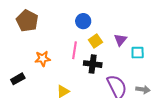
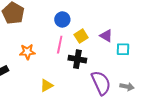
blue circle: (83, 21) -> (62, 19), moved
purple triangle: (120, 40) -> (106, 36), turned -40

